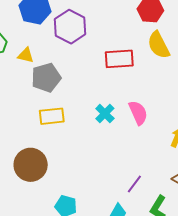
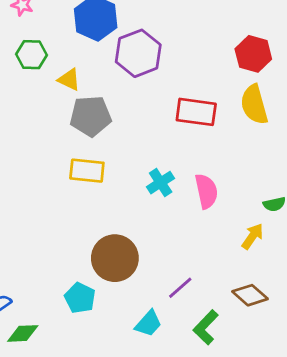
brown circle: (31, 165) -> (115, 258), moved

